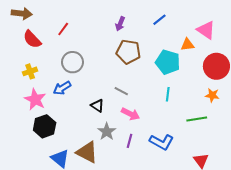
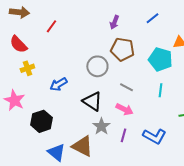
red line: (63, 29) -> (51, 26), moved
red semicircle: (32, 39) -> (18, 44), moved
gray circle: (72, 62) -> (97, 66), moved
gray line: (121, 91) -> (126, 87), moved
pink star: (35, 99) -> (14, 100), moved
black triangle: (97, 106) -> (92, 101), size x1.5

